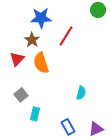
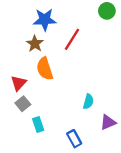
red triangle: (17, 59) -> (18, 83), moved
cyan rectangle: (35, 114) -> (38, 124), turned -32
purple triangle: (96, 129) -> (108, 122), moved

